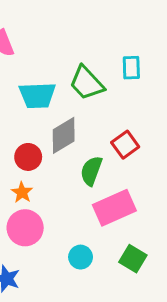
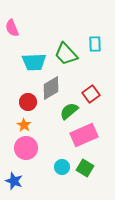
green semicircle: (91, 171) -> (69, 111), turned 30
green square: (133, 259) -> (85, 168), moved

